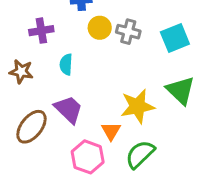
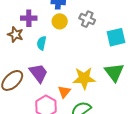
yellow circle: (100, 28) -> (60, 21), moved
gray cross: (128, 32) -> (87, 19), moved
brown star: (21, 71) -> (15, 35), moved

